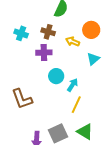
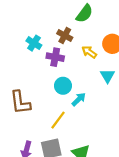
cyan cross: (21, 33) -> (34, 43), moved
cyan triangle: (93, 59) -> (107, 76), turned -32
yellow line: (76, 105) -> (58, 120), moved

